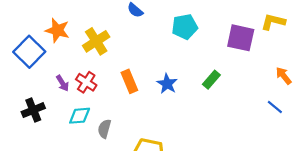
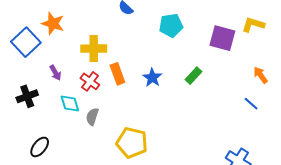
yellow cross: (96, 41) -> (94, 49), moved, turned 30
red cross: (86, 82) -> (90, 81), moved
cyan diamond: (80, 116) -> (70, 103), turned 75

